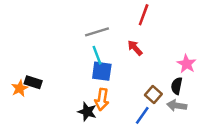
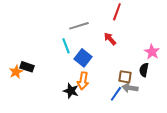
cyan line: (97, 55) -> (66, 46), moved
blue square: (102, 71) -> (83, 58), turned 30
brown square: (153, 94) -> (125, 77), turned -32
gray arrow: (177, 106) -> (130, 88), moved

